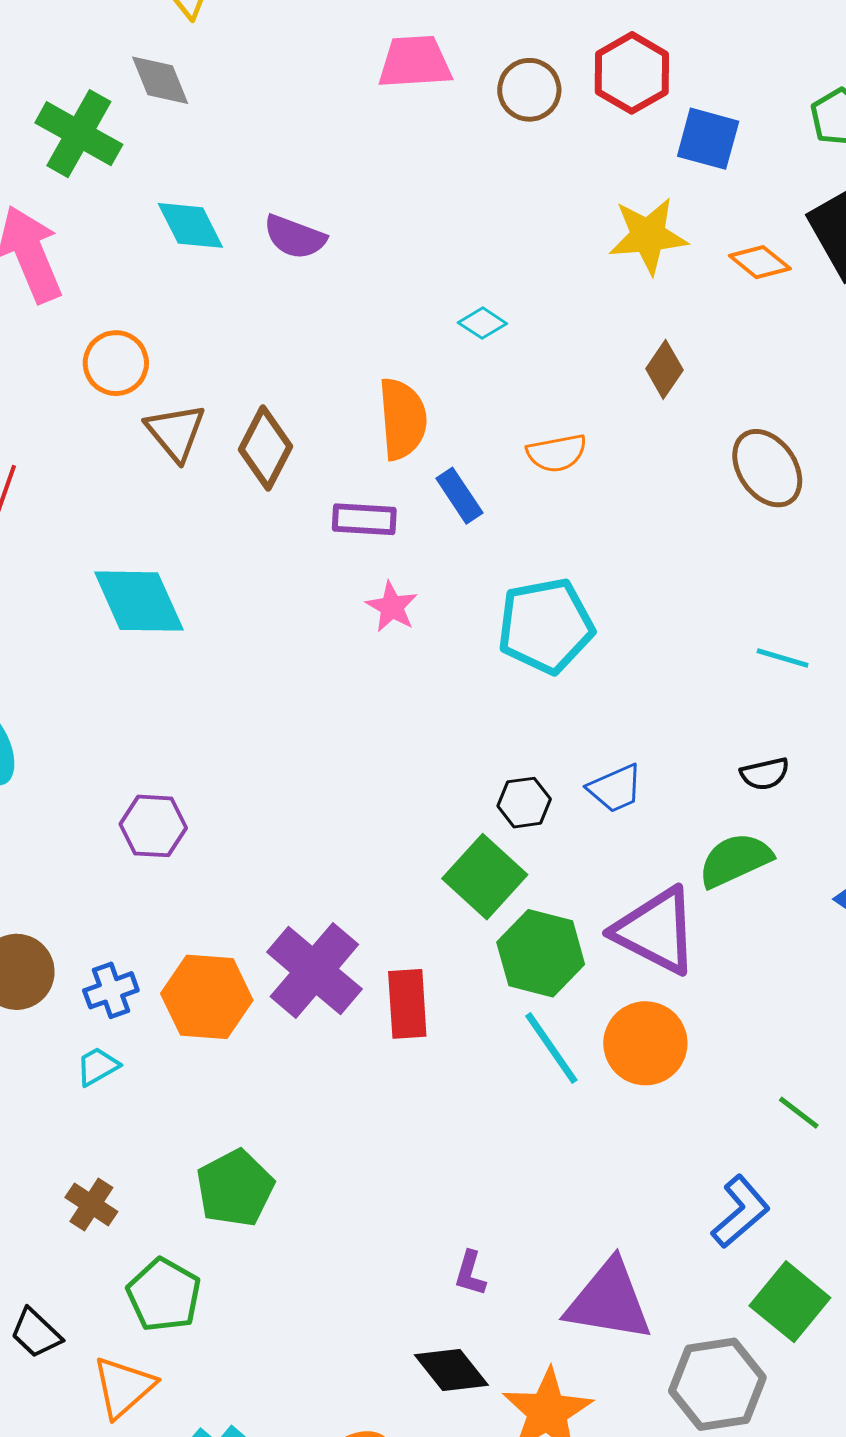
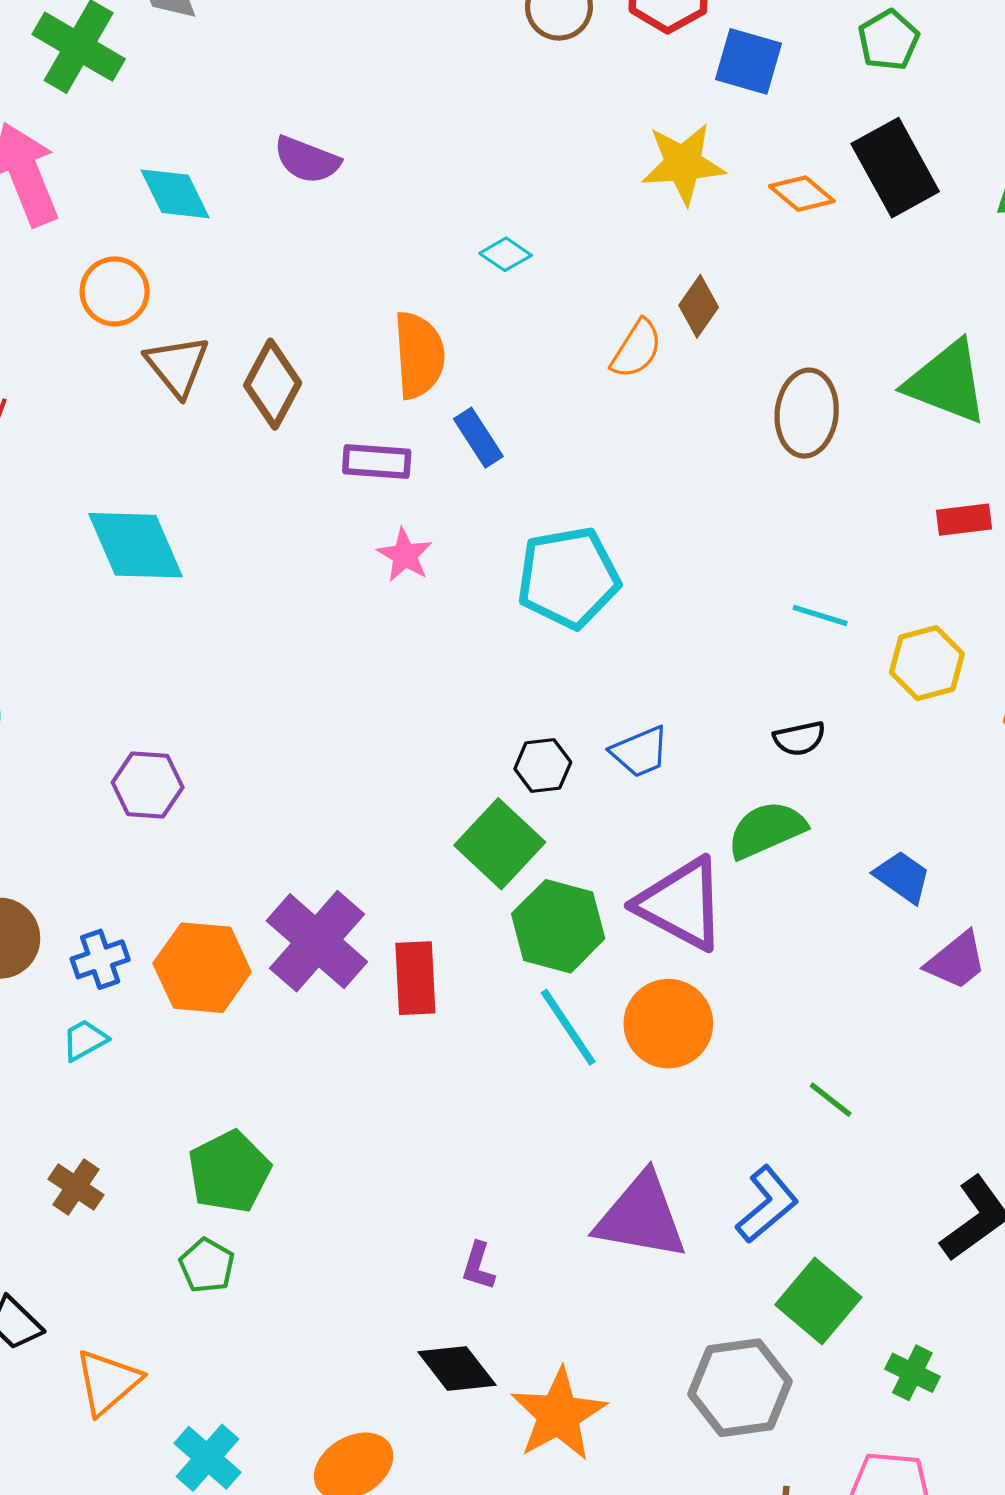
cyan diamond: (190, 225) -> (175, 194), moved
orange semicircle: (557, 453) -> (637, 349), moved, turned -48
brown ellipse: (767, 468) -> (807, 413), turned 40
green pentagon: (164, 1295) -> (207, 1266), moved, size x0.7
purple triangle: (609, 1301) -> (641, 1217), moved

